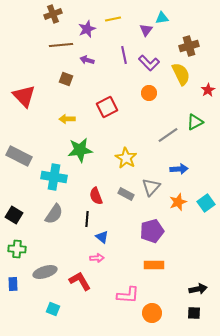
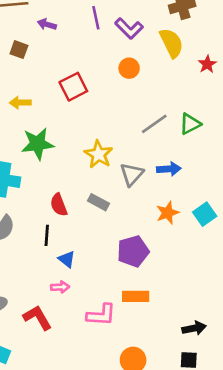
green triangle: (195, 122) -> (190, 124), moved
gray triangle: (151, 187) -> (132, 174), moved
pink L-shape: (128, 295) -> (101, 315), moved

